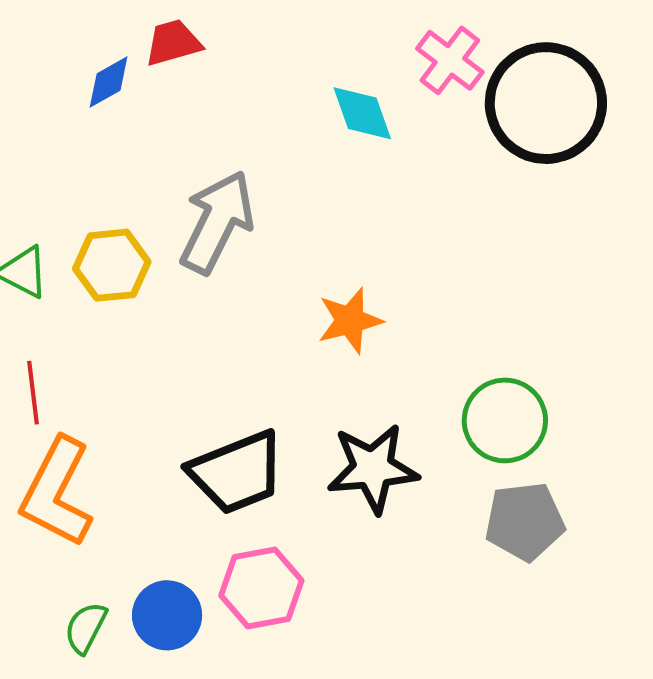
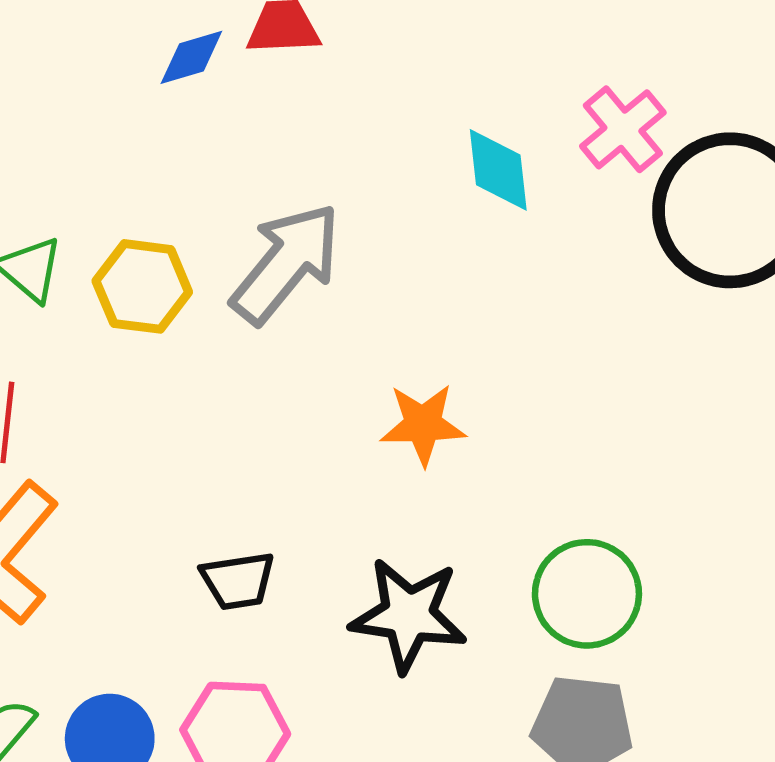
black trapezoid: (237, 472) -> (238, 581), size x0.6

